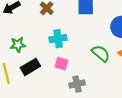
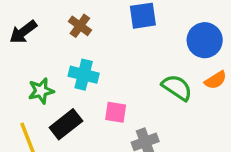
cyan cross: (58, 39) -> (84, 75), moved, turned 30

